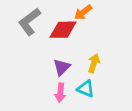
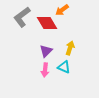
red diamond: (63, 30) -> (47, 23), turned 60

